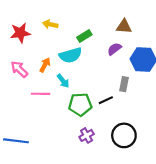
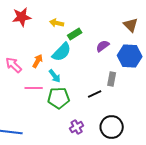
yellow arrow: (50, 24) -> (57, 23), moved
brown triangle: (124, 26) -> (131, 25), moved, turned 42
red star: (20, 33) -> (22, 17), moved
cyan semicircle: (71, 55) -> (62, 52), turned -30
green pentagon: (80, 104) -> (59, 98), moved

